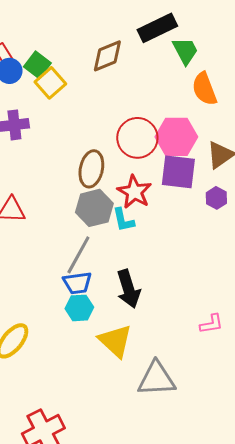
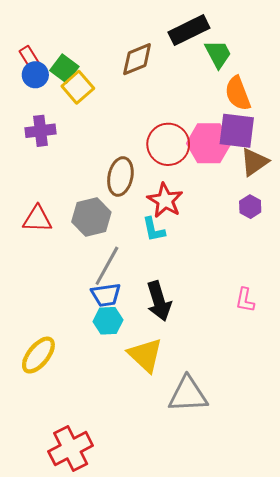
purple square: (178, 172) -> (237, 131), moved
gray hexagon: (94, 208) -> (91, 217), moved
pink L-shape: (211, 324) -> (245, 300), moved, turned 110

